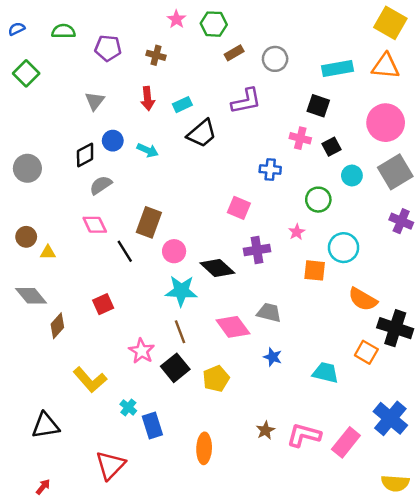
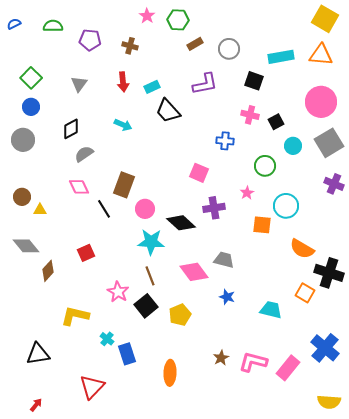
green square: (26, 73) -> (31, 78), moved
black square: (318, 106) -> (254, 81), moved
black trapezoid: (202, 133) -> (168, 111), turned 88
blue circle: (113, 141) -> (31, 107), moved
yellow L-shape: (90, 380) -> (75, 316), turned 144

